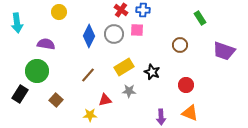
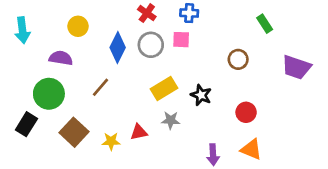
red cross: (121, 10) -> (147, 13), moved
yellow circle: (59, 12) -> (78, 26), moved
brown line: (88, 75) -> (100, 87), moved
brown square: (56, 100) -> (74, 132), size x1.5
yellow star: (90, 115) -> (111, 141), moved

